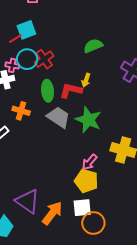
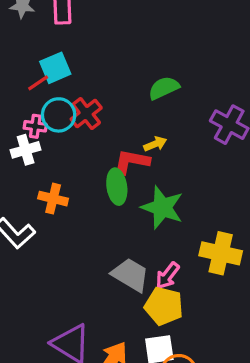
yellow arrow: (86, 80) -> (155, 144), turned -128
green ellipse: (48, 91) -> (117, 187), moved
gray trapezoid: (59, 117) -> (130, 275), moved

